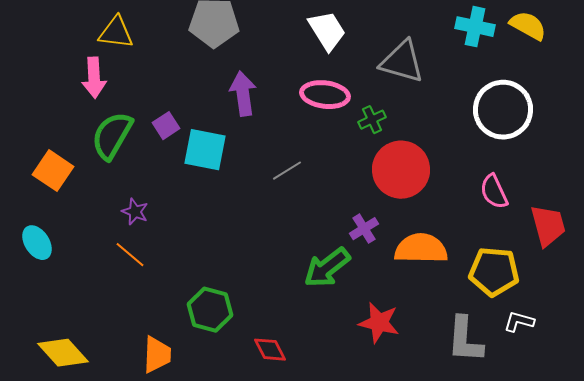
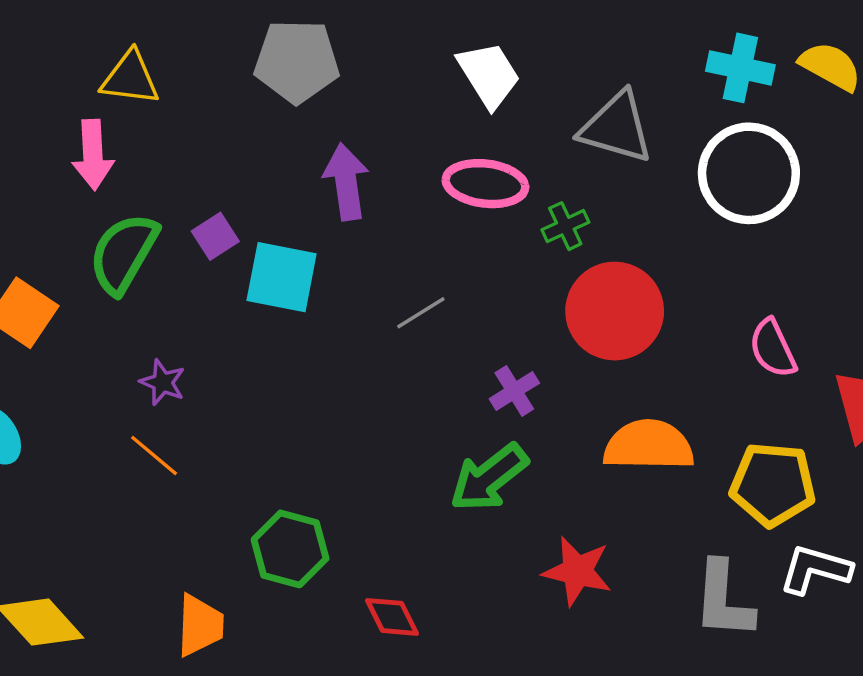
white circle: (503, 110) -> (749, 173), moved
purple cross: (364, 229) -> (514, 391), moved
white L-shape: (519, 322) -> (815, 569), size x1.4

